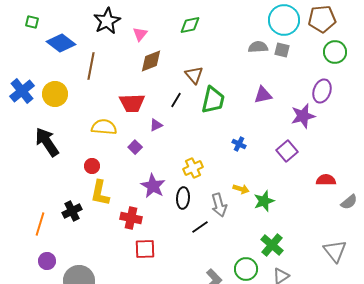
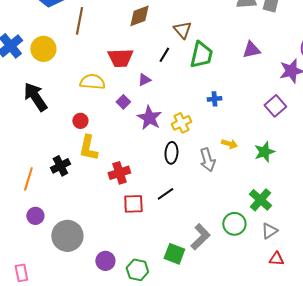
blue cross: (239, 144) -> (214, 99), moved, turned -32
purple star: (153, 186) -> (149, 118), moved
green star: (264, 201) -> (264, 152), moved
red cross: (131, 218) -> (119, 173), turned -30
black line: (200, 227) -> (165, 194), moved

